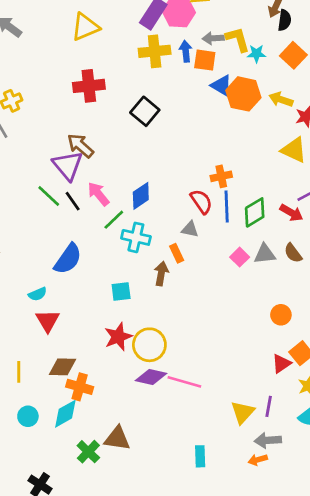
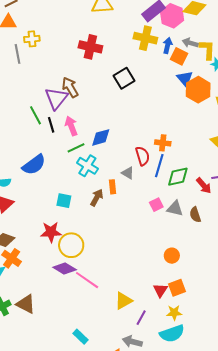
red triangle: (281, 363) -> (160, 290), turned -42
yellow triangle: (243, 412) -> (123, 301), moved
cyan rectangle: (200, 456) -> (80, 337), turned -63

